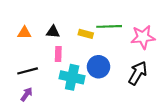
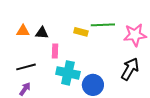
black triangle: (53, 32) -> (42, 33), moved
blue circle: (99, 67) -> (93, 85), moved

